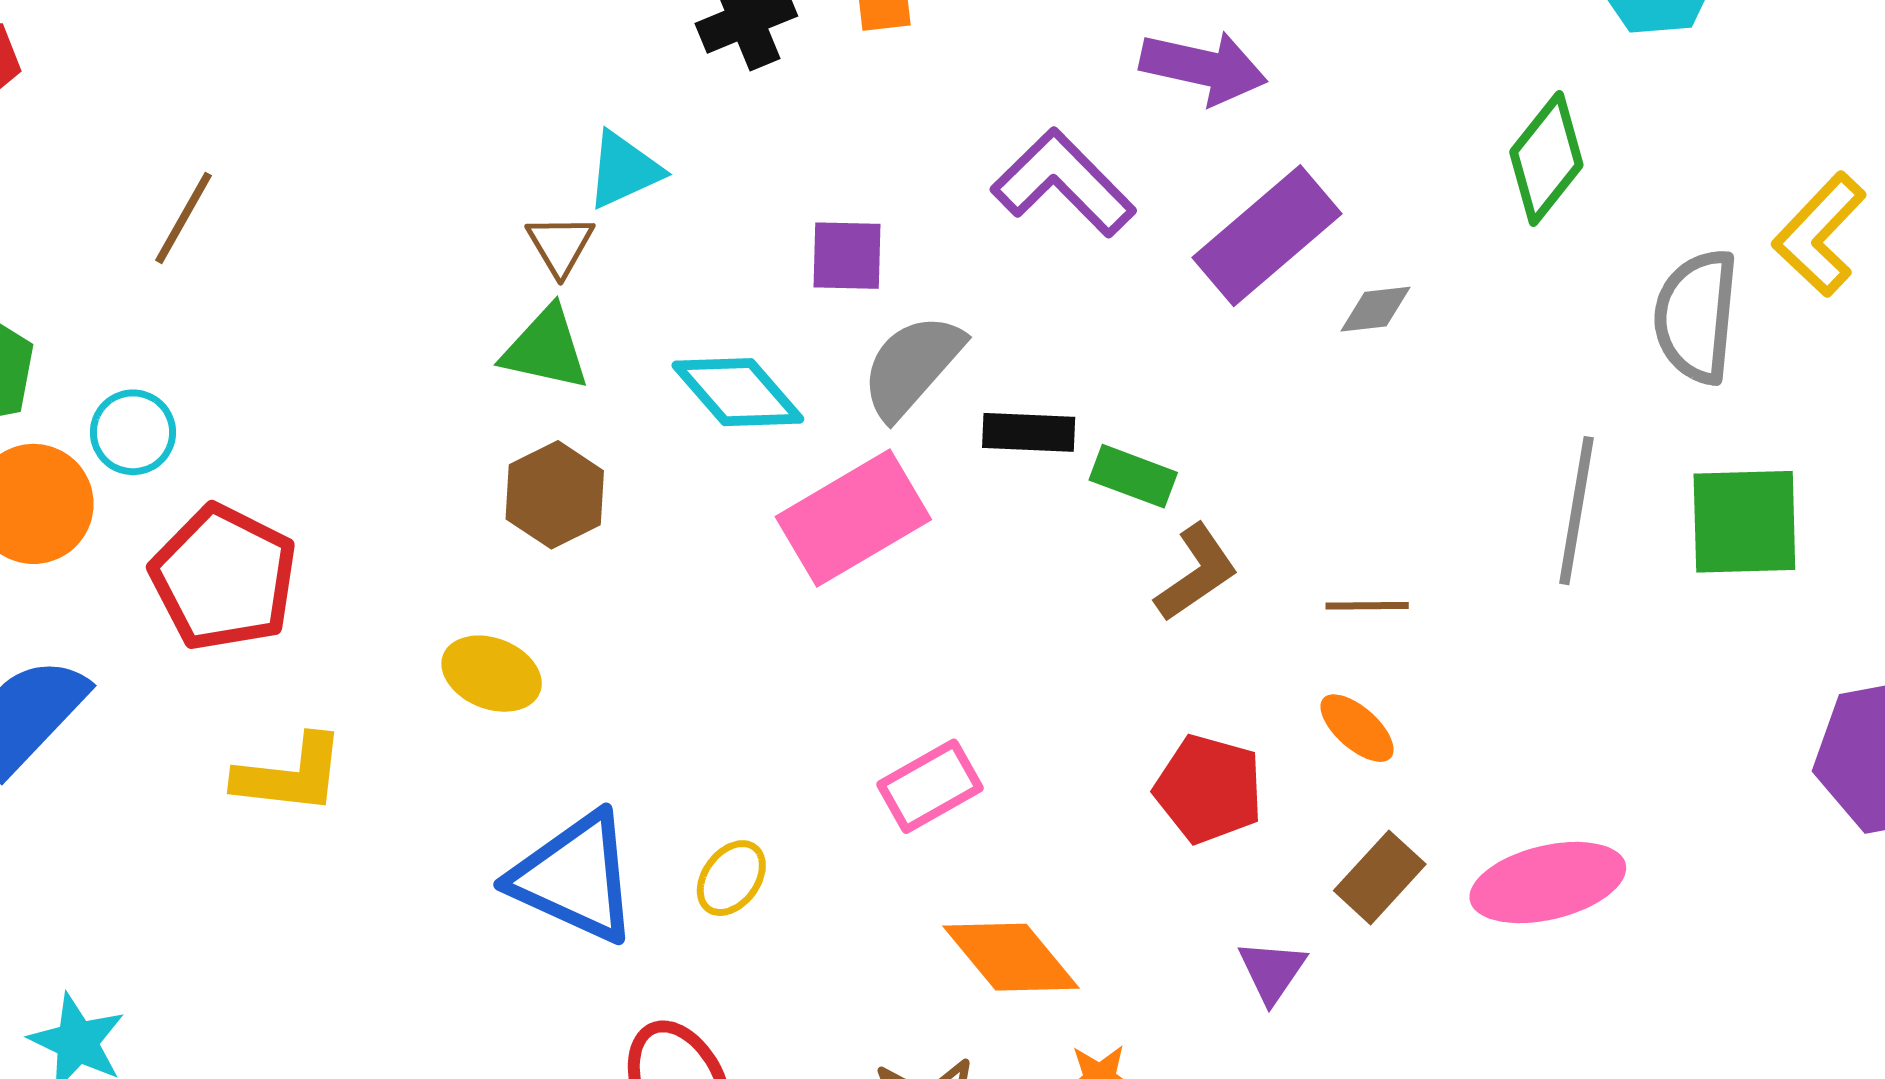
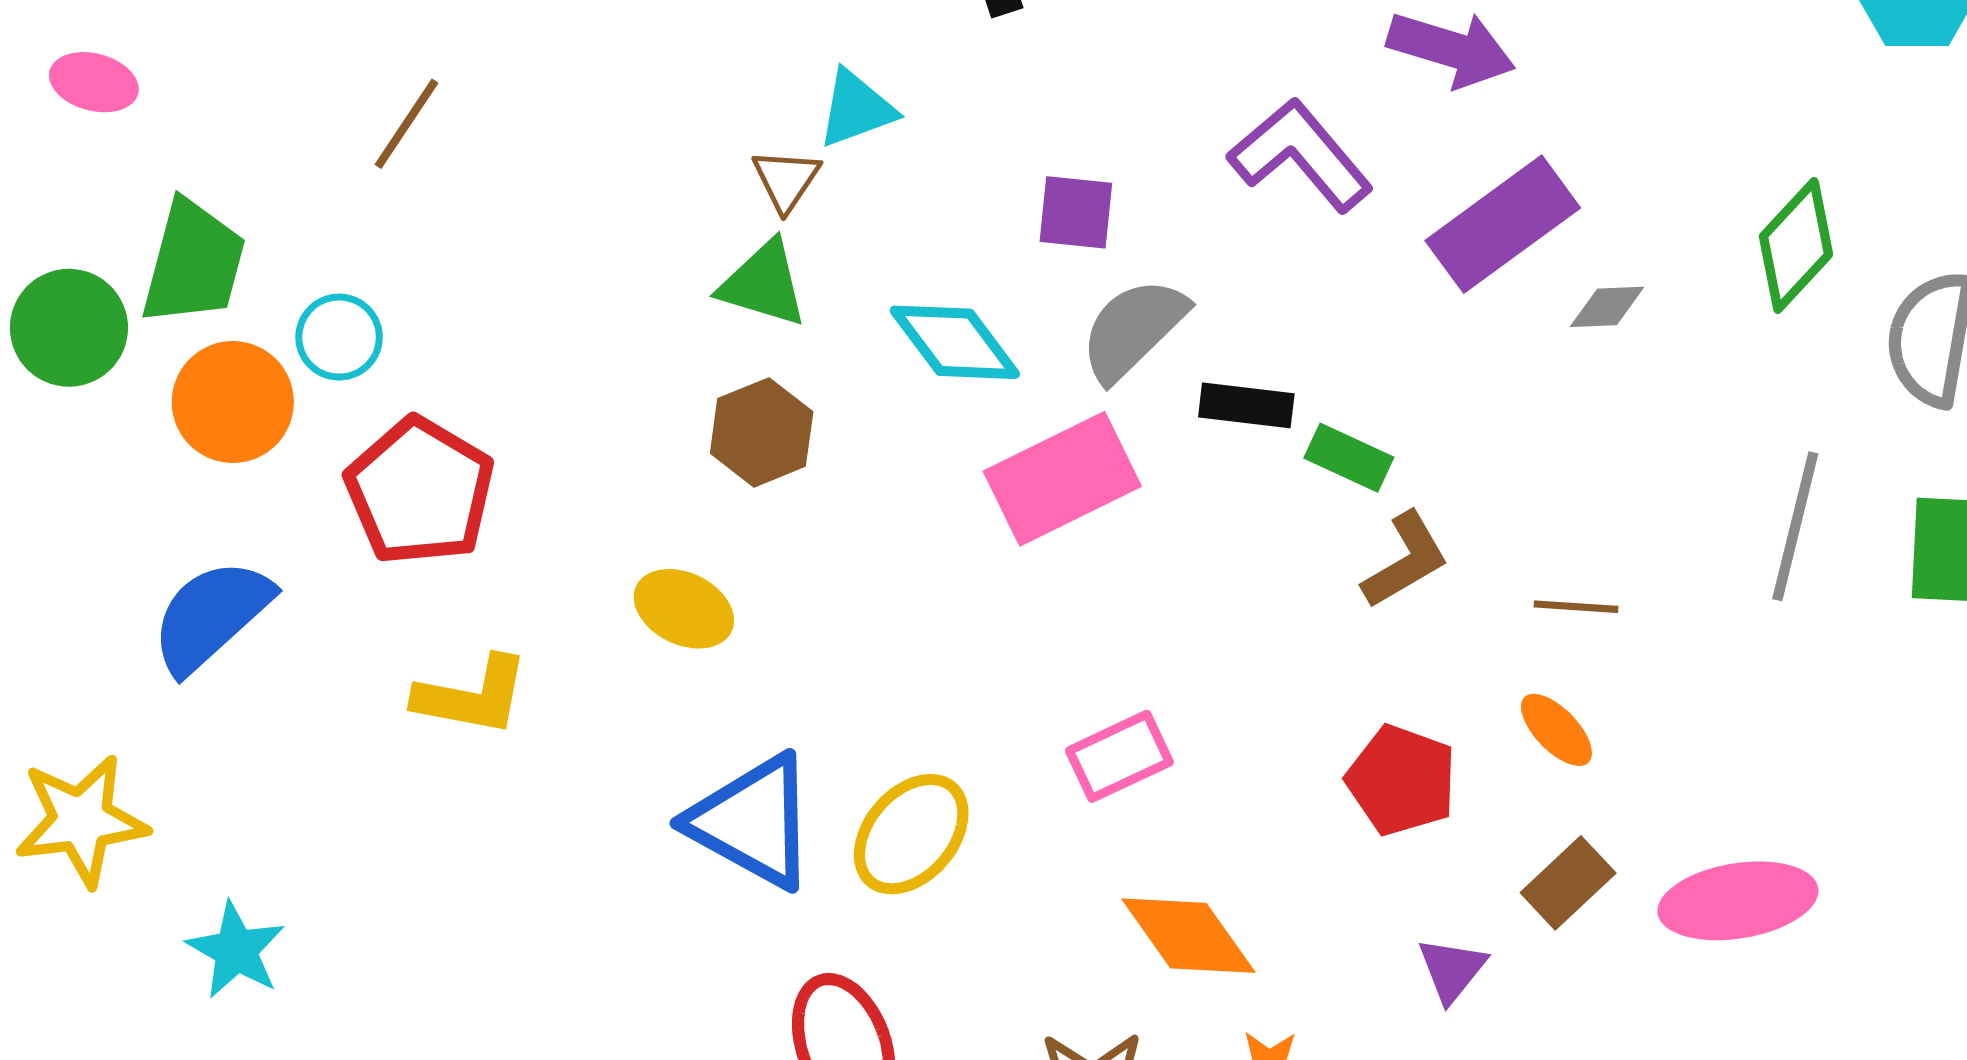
green diamond: (1546, 159) -> (1796, 245), moved
yellow ellipse: (731, 878) -> (911, 834), size x1.6

